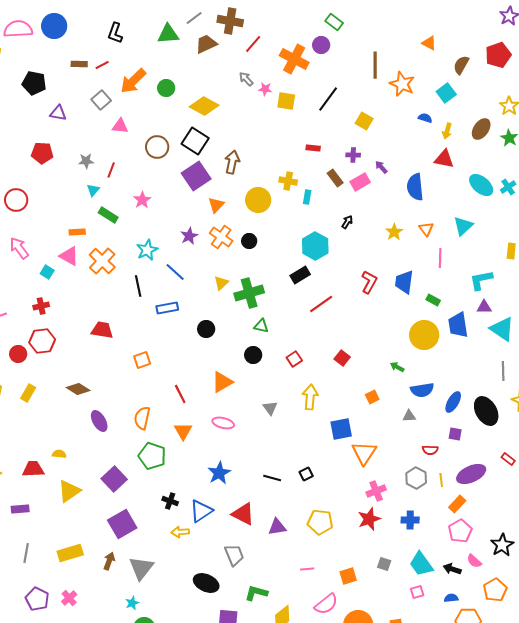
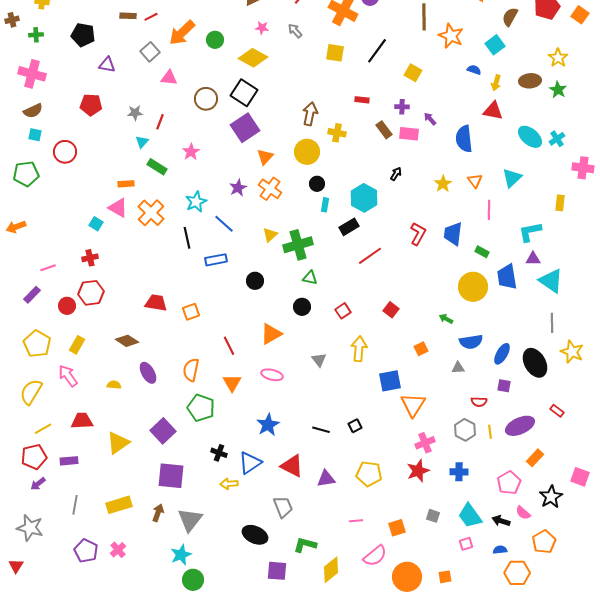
pink star: (265, 89) -> (262, 28), moved
brown ellipse: (481, 129) -> (530, 81), turned 50
brown arrow: (232, 162) -> (310, 114), moved
pink rectangle: (360, 182) -> (409, 134), turned 36
cyan rectangle: (307, 197) -> (325, 205), moved
black circle: (249, 241) -> (317, 184), moved
pink arrow: (19, 248) -> (68, 376), moved
red trapezoid: (102, 330) -> (156, 303), moved
yellow semicircle: (59, 454) -> (114, 385), moved
orange rectangle: (457, 504) -> (535, 458), moved
purple square: (122, 524) -> (171, 476), turned 36
cyan star: (132, 603) -> (181, 555), size x1.5

